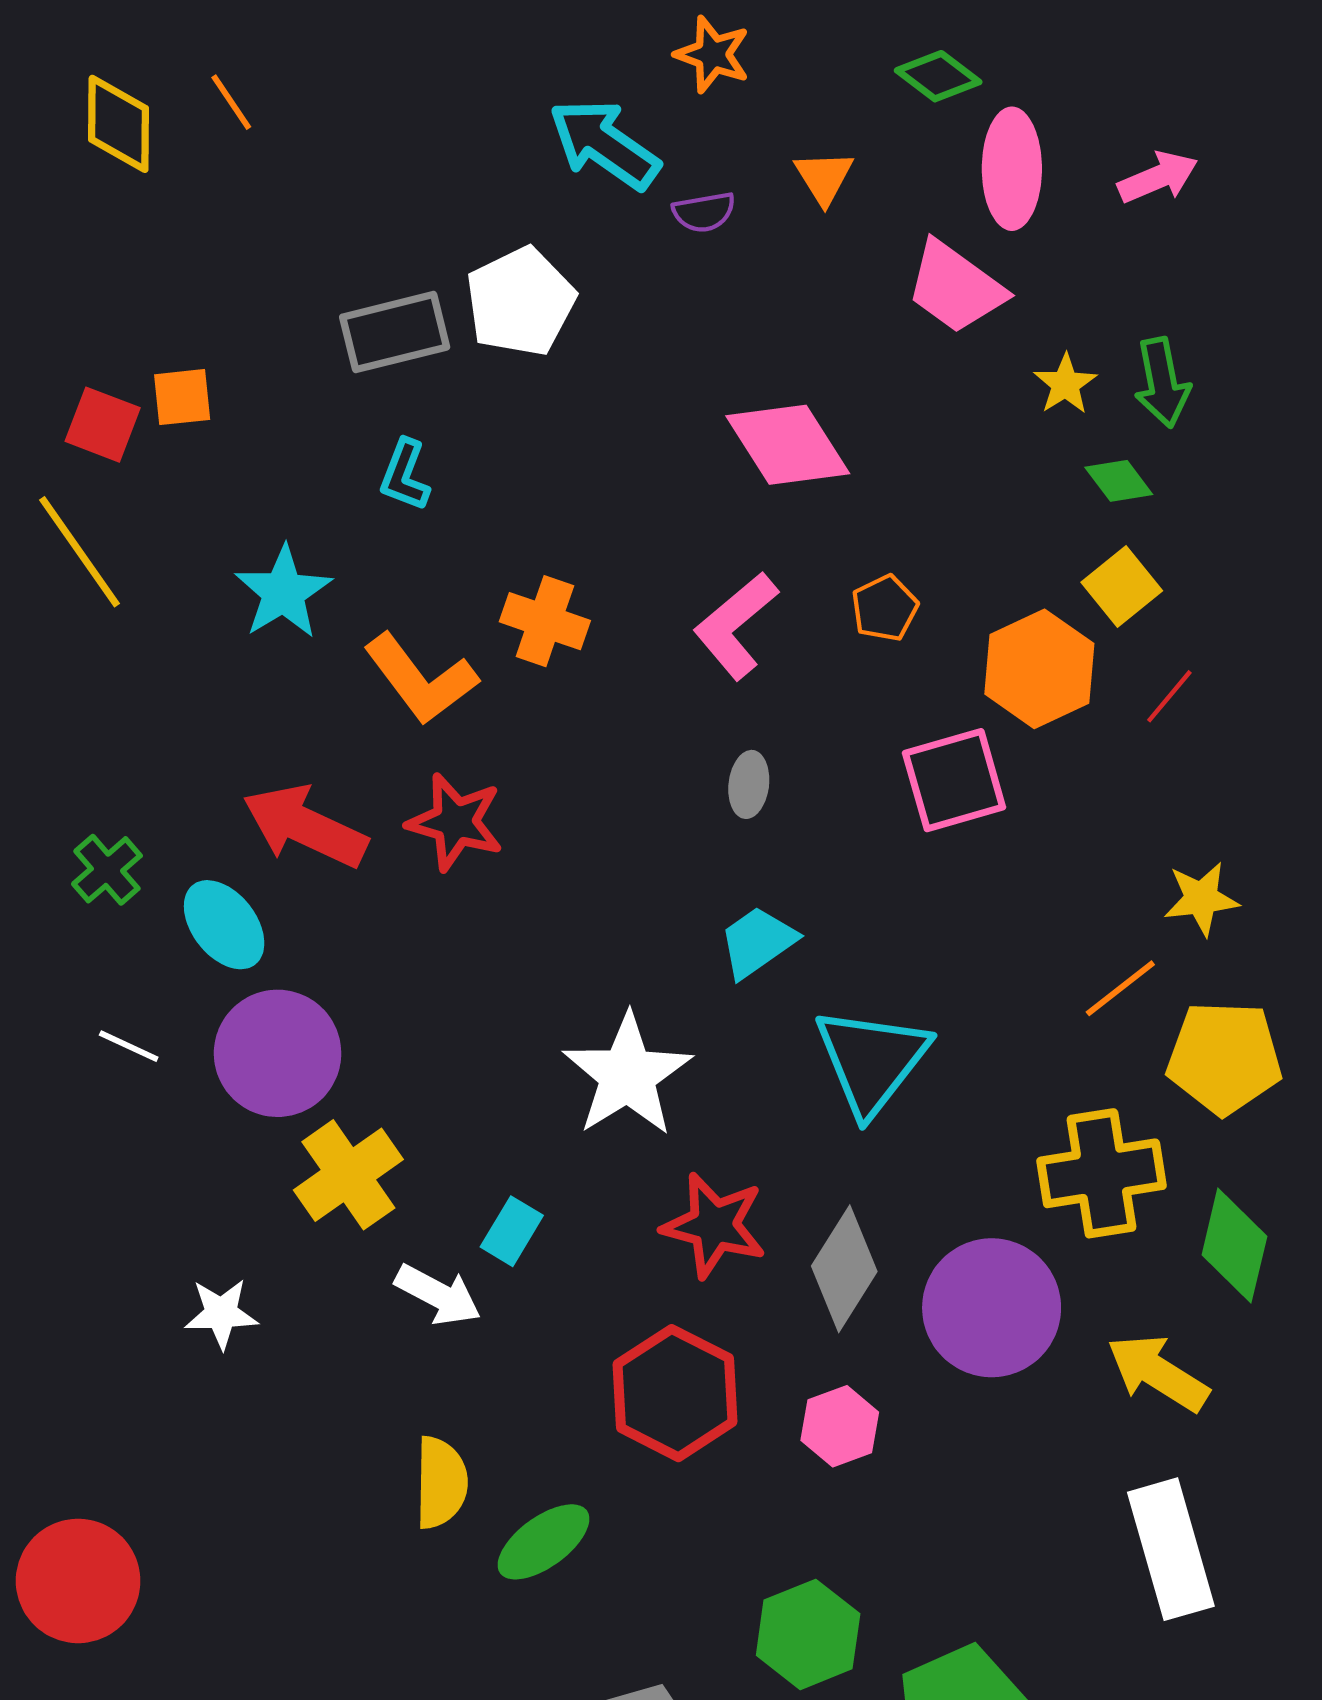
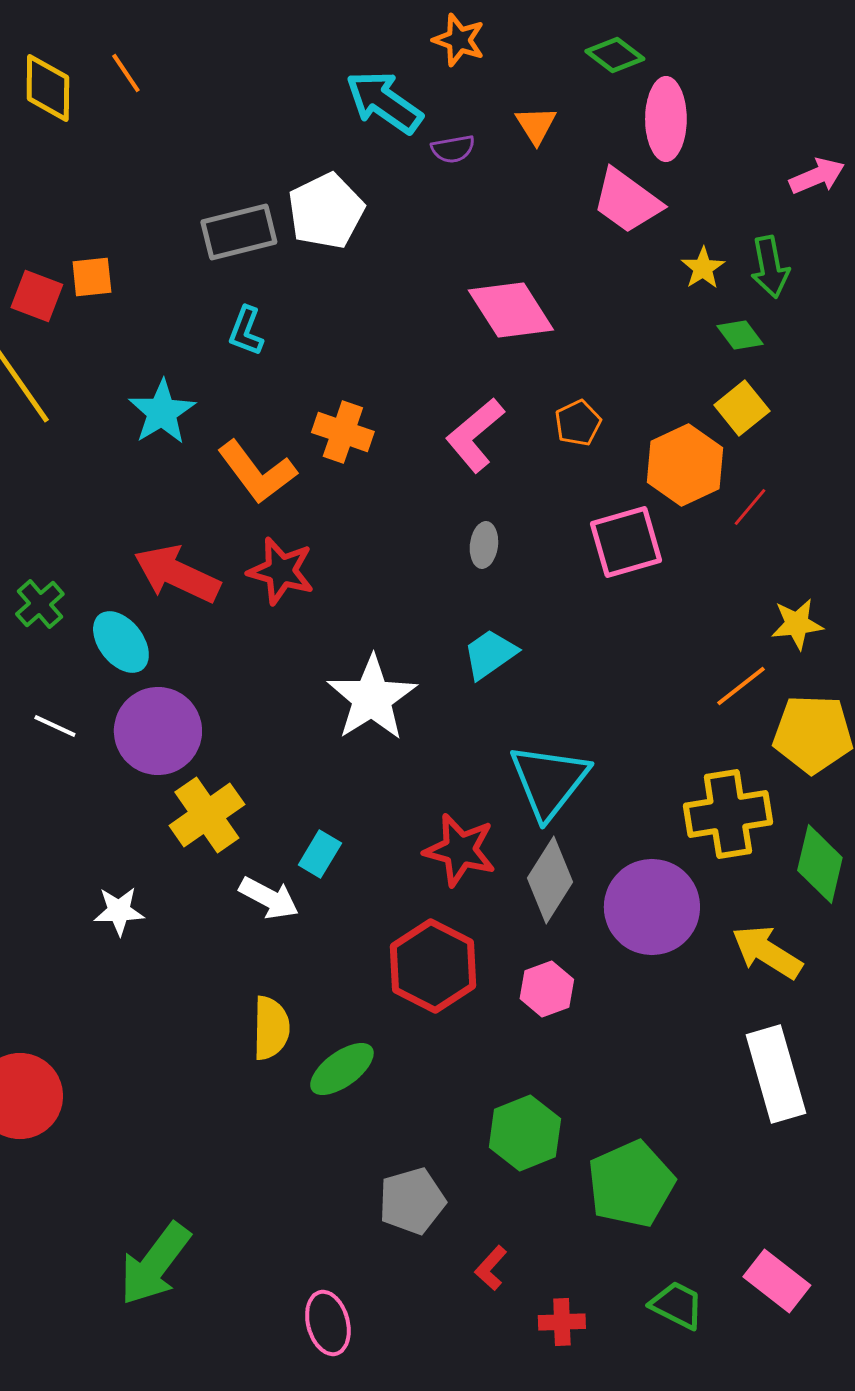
pink arrow: (1158, 177) -> (817, 176), moved
red line: (1169, 696) -> (750, 507), moved
cyan triangle: (872, 1061) -> (549, 781), moved
white star: (627, 1075) -> (372, 698), moved

